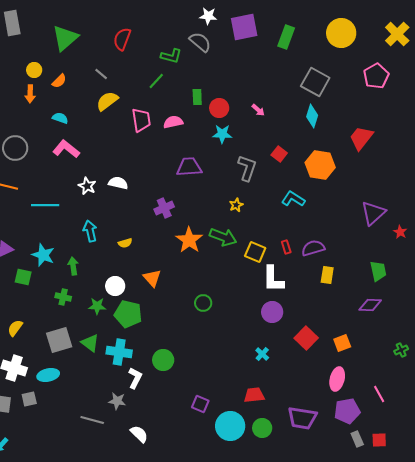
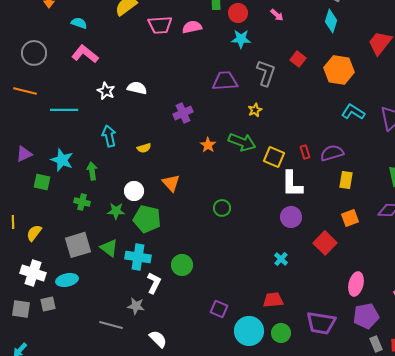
pink trapezoid: (141, 120) -> (160, 25), turned 95
purple trapezoid: (189, 167) -> (225, 81), moved
cyan L-shape: (293, 199) -> (353, 112), moved
orange star: (189, 240) -> (208, 145), size x0.6
orange square: (342, 343) -> (350, 218), moved

